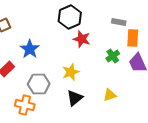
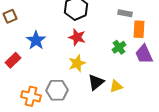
red star: (82, 39) -> (77, 37), moved
gray hexagon: (39, 84) -> (57, 90), moved
black triangle: (75, 98) -> (96, 82), moved

